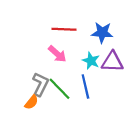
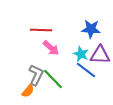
red line: (64, 29) -> (41, 30), moved
blue line: (85, 87) -> (86, 70), moved, turned -40

